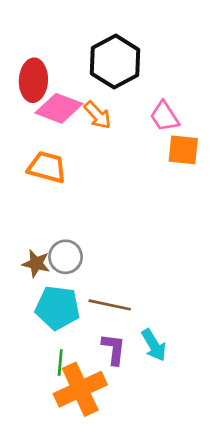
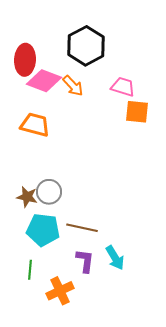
pink trapezoid: (165, 116) -> (123, 87), turned 140
green line: (60, 362) -> (30, 270), moved
orange cross: (80, 389) -> (60, 291), size x0.7

